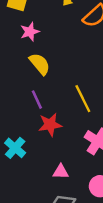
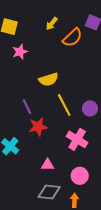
yellow semicircle: (40, 64) -> (48, 79), moved, turned 114

